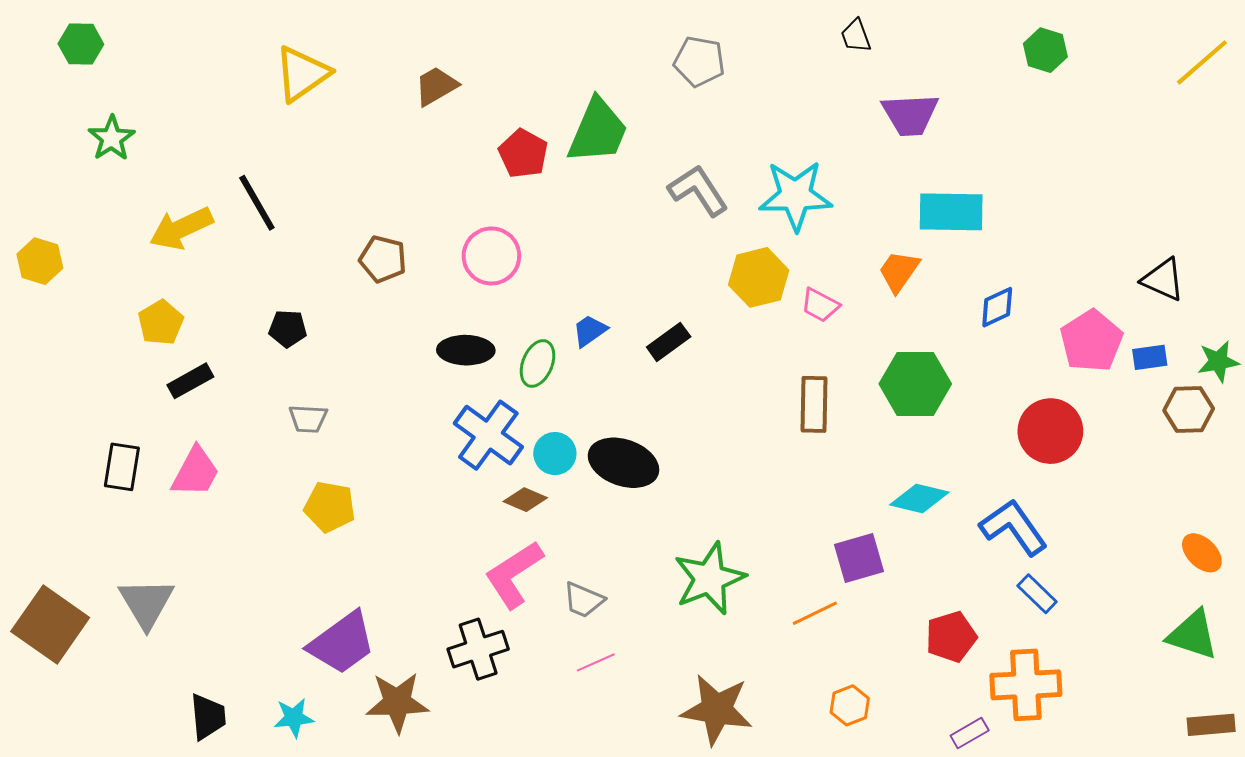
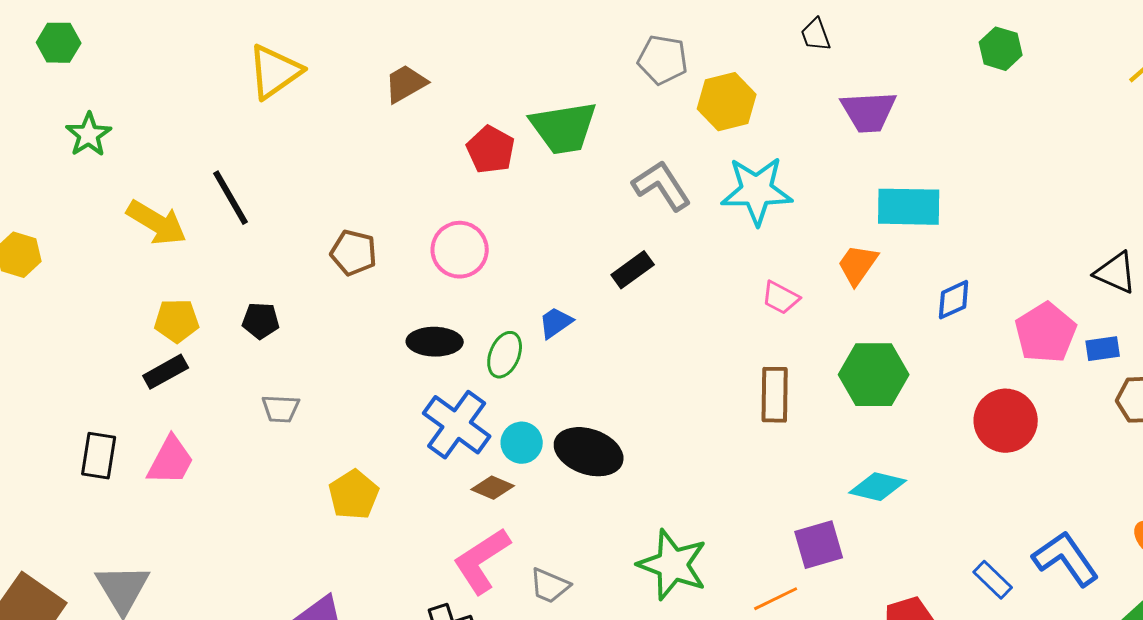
green trapezoid: (598, 131) -> (564, 128), turned 58
yellow arrow: (181, 228) -> (157, 223), turned -124
yellow hexagon: (759, 277) -> (727, 102), moved
yellow pentagon: (161, 322) -> (177, 321), moved, turned 30
black rectangle: (669, 342) -> (633, 270), moved
yellow pentagon: (330, 507) -> (354, 495), moved, turned 30
blue L-shape: (1014, 527) -> (1066, 559), moved
green star: (709, 578) -> (673, 565), turned -30

